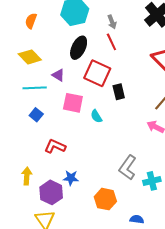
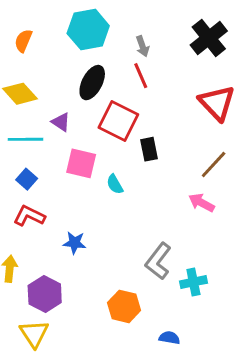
red L-shape: (55, 146) -> (29, 216), moved
blue star: (71, 178) -> (75, 243), moved

